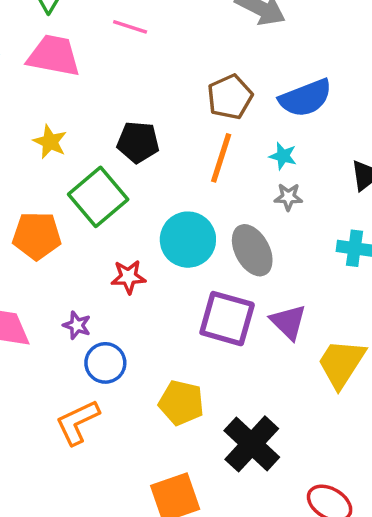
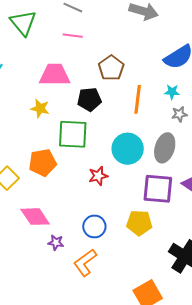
pink trapezoid: (54, 56) -> (55, 75), moved
brown pentagon: (230, 97) -> (111, 68), moved
green square: (98, 197) -> (73, 134), turned -36
gray ellipse: (252, 250) -> (165, 148), turned 56
purple star: (77, 325) -> (56, 243), moved
yellow pentagon: (181, 403) -> (139, 223), moved

